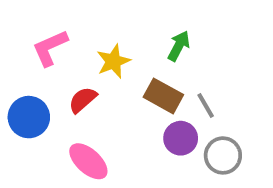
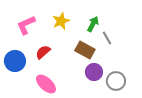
yellow star: (113, 61) -> (61, 21), moved
gray line: (206, 106) -> (107, 38), moved

